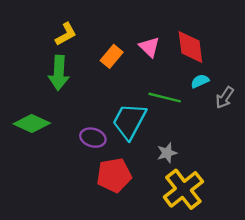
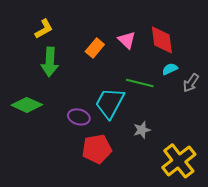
yellow L-shape: (66, 34) -> (44, 29), moved
yellow cross: (183, 189) -> (179, 161), moved

